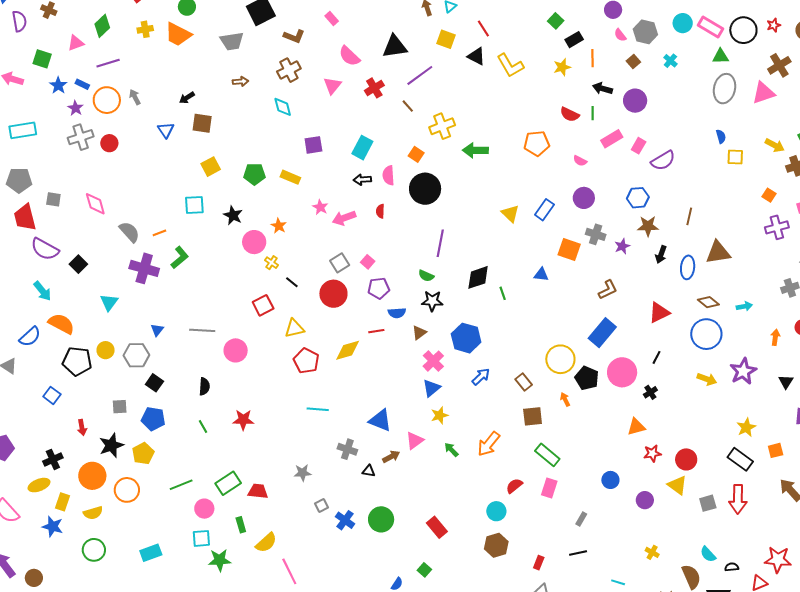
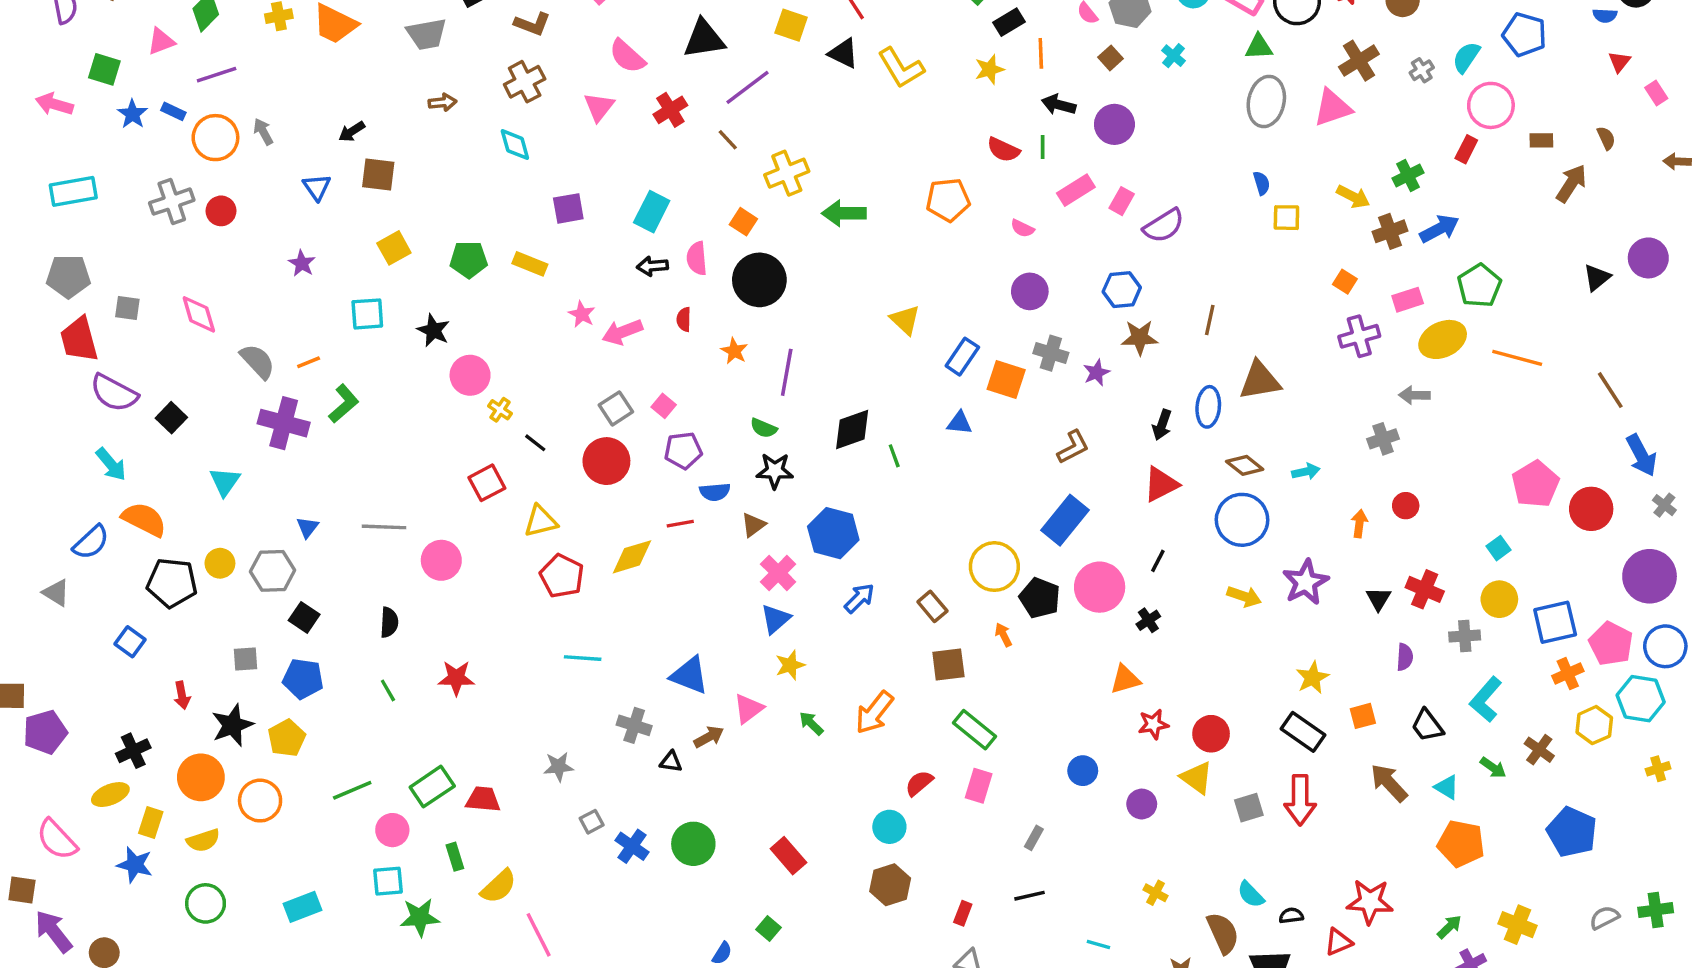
purple star: (76, 108) -> (302, 263), moved
blue rectangle: (544, 210) -> (962, 357), moved
orange star: (279, 226) -> (734, 351), moved
black arrow: (661, 255) -> (1162, 425), moved

